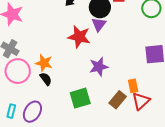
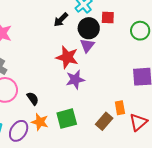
orange star: (44, 63) -> (40, 122), moved
purple star: (99, 67) -> (75, 80), moved
red triangle: (141, 101) -> (138, 122), moved

